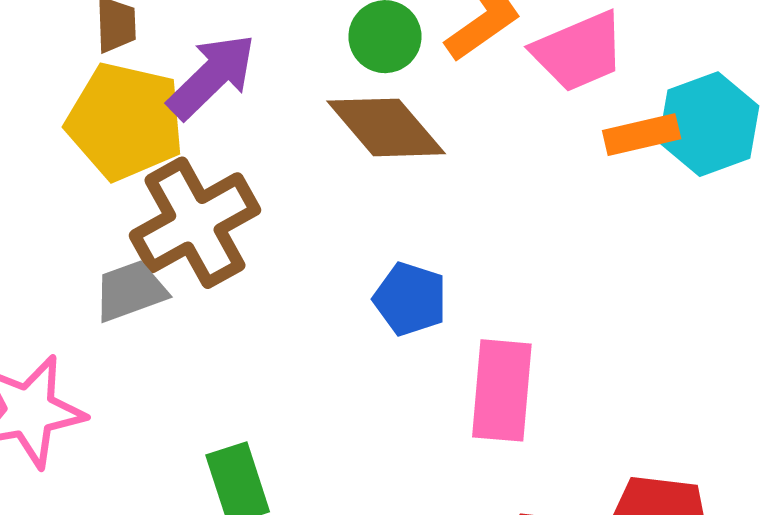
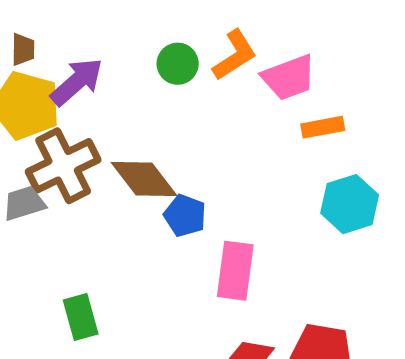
cyan hexagon: (709, 124) -> (350, 204), moved
brown diamond: (386, 127) -> (144, 179), moved

